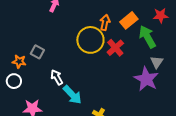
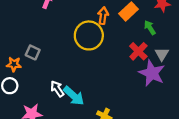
green arrow: (147, 37) -> (150, 28), size x0.6
red cross: (115, 48) -> (138, 51), moved
white arrow: (57, 77) -> (57, 89), moved

